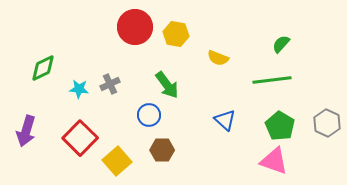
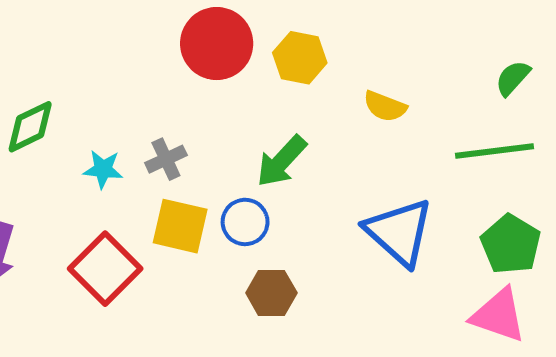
green arrow: (167, 85) -> (282, 161), turned 80
blue triangle: (225, 120) -> (399, 232), size x1.6
yellow square: (117, 161) -> (180, 226), moved, turned -36

